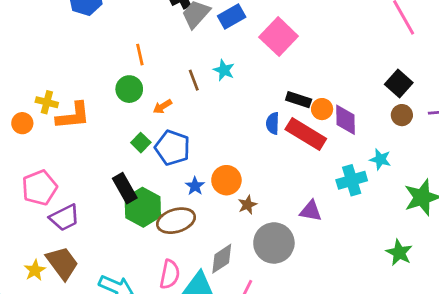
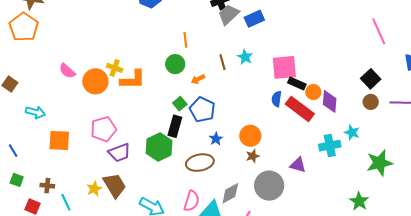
pink square: (279, 37) -> (284, 67), moved, turned 36
orange circle: (22, 123) -> (95, 81), size x1.6
orange circle: (226, 180) -> (250, 136), moved
black rectangle: (125, 188) -> (175, 126), moved, turned 40
green hexagon: (143, 207) -> (159, 147), moved

